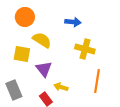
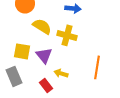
yellow cross: (85, 49) -> (67, 35), moved
yellow square: (22, 54) -> (22, 51), moved

